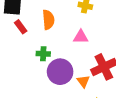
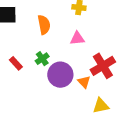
red rectangle: (21, 27) -> (16, 63), moved
green cross: (43, 54) -> (42, 59), turned -32

